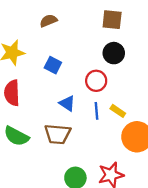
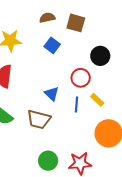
brown square: (112, 20) -> (76, 23), moved
blue square: (53, 65) -> (52, 45), moved
yellow rectangle: (118, 111) -> (97, 100), moved

